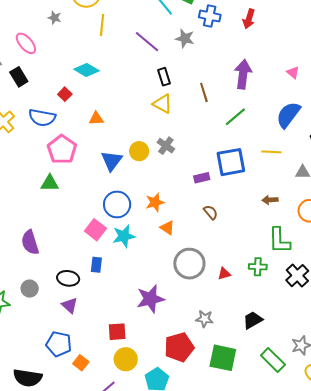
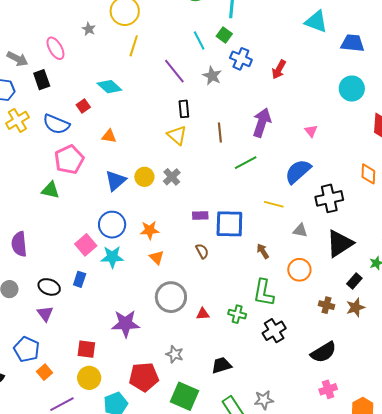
blue square: (231, 162) -> (229, 224), moved
brown arrow: (270, 200) -> (263, 251), turned 49

